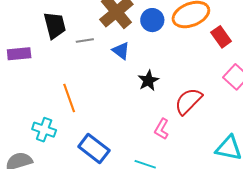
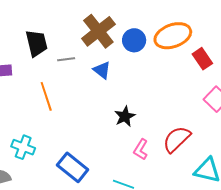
black star: (148, 81) -> (125, 116), moved
orange line: (69, 98) -> (46, 96), moved
red semicircle: (188, 101) -> (177, 139), moved

